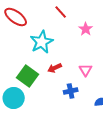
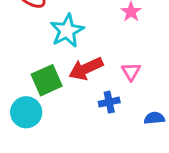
red arrow: (55, 68) -> (86, 69), size x1.6
green square: (28, 76) -> (47, 80), turned 30

